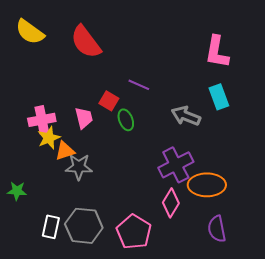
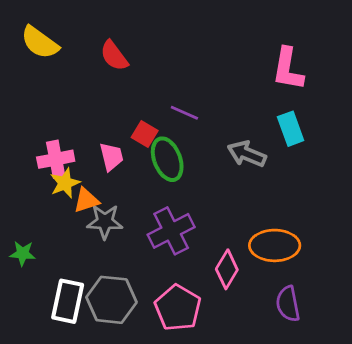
red semicircle: (86, 42) -> (114, 56), size x0.7
green ellipse: (126, 120) -> (167, 159), size x1.5
purple cross: (176, 165) -> (171, 231), moved
white rectangle: (51, 227) -> (68, 301), size x1.4

